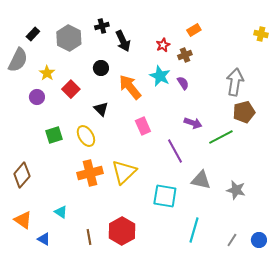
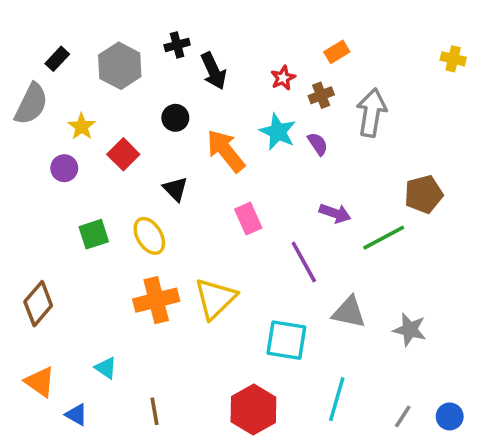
gray arrow: (235, 82) -> (372, 113), moved
red hexagon: (122, 231) -> (253, 409), moved

